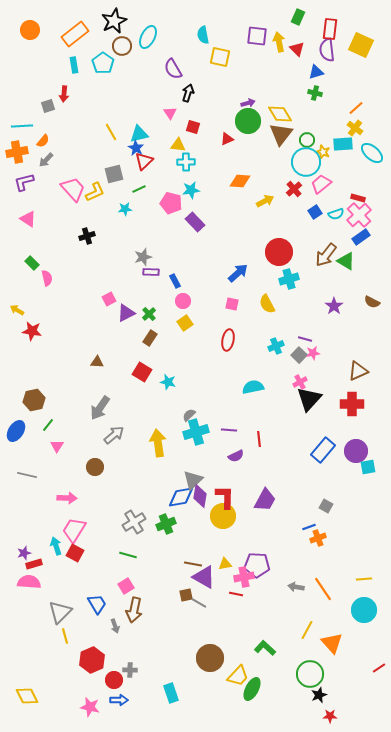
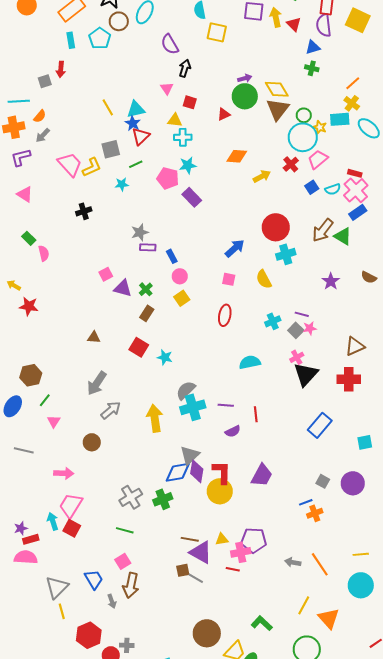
purple triangle: (126, 313) -> (123, 288), turned 42
gray semicircle: (189, 415) -> (186, 390), size x1.5
purple circle: (356, 451) -> (353, 483), moved

